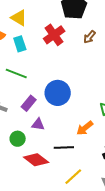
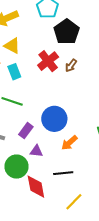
brown arrow: (89, 37) -> (71, 65), moved
orange arrow: (85, 128) -> (69, 143), moved
green circle: (18, 139) -> (16, 167), size x1.5
red diamond: (36, 160) -> (36, 187), turned 45

